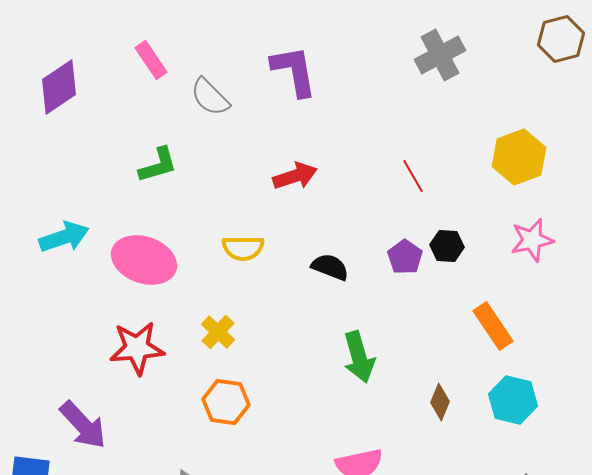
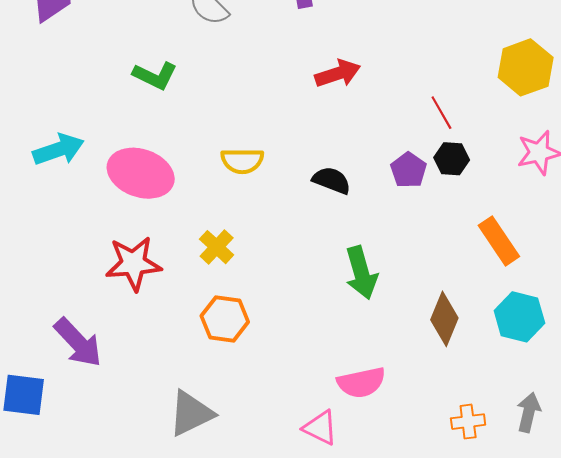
green L-shape: (158, 165) -> (155, 76), turned 42
red arrow: (295, 176) -> (338, 74), moved
red line: (413, 176) -> (441, 113), moved
brown diamond: (440, 402) -> (444, 319), size x1.4

